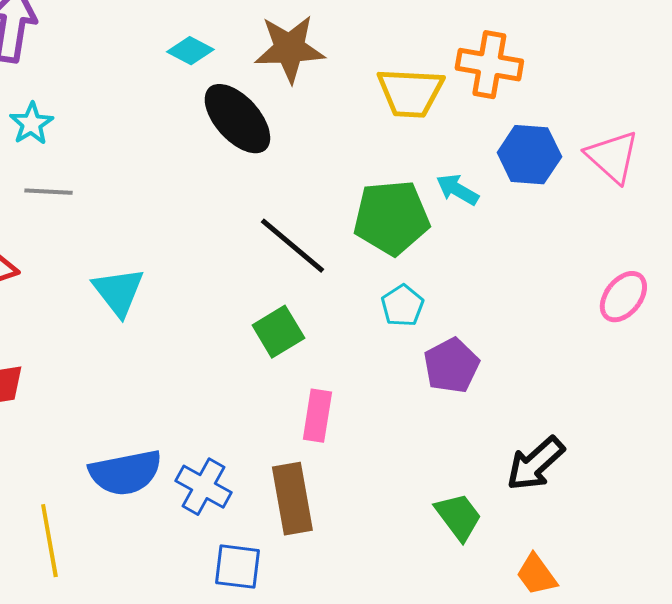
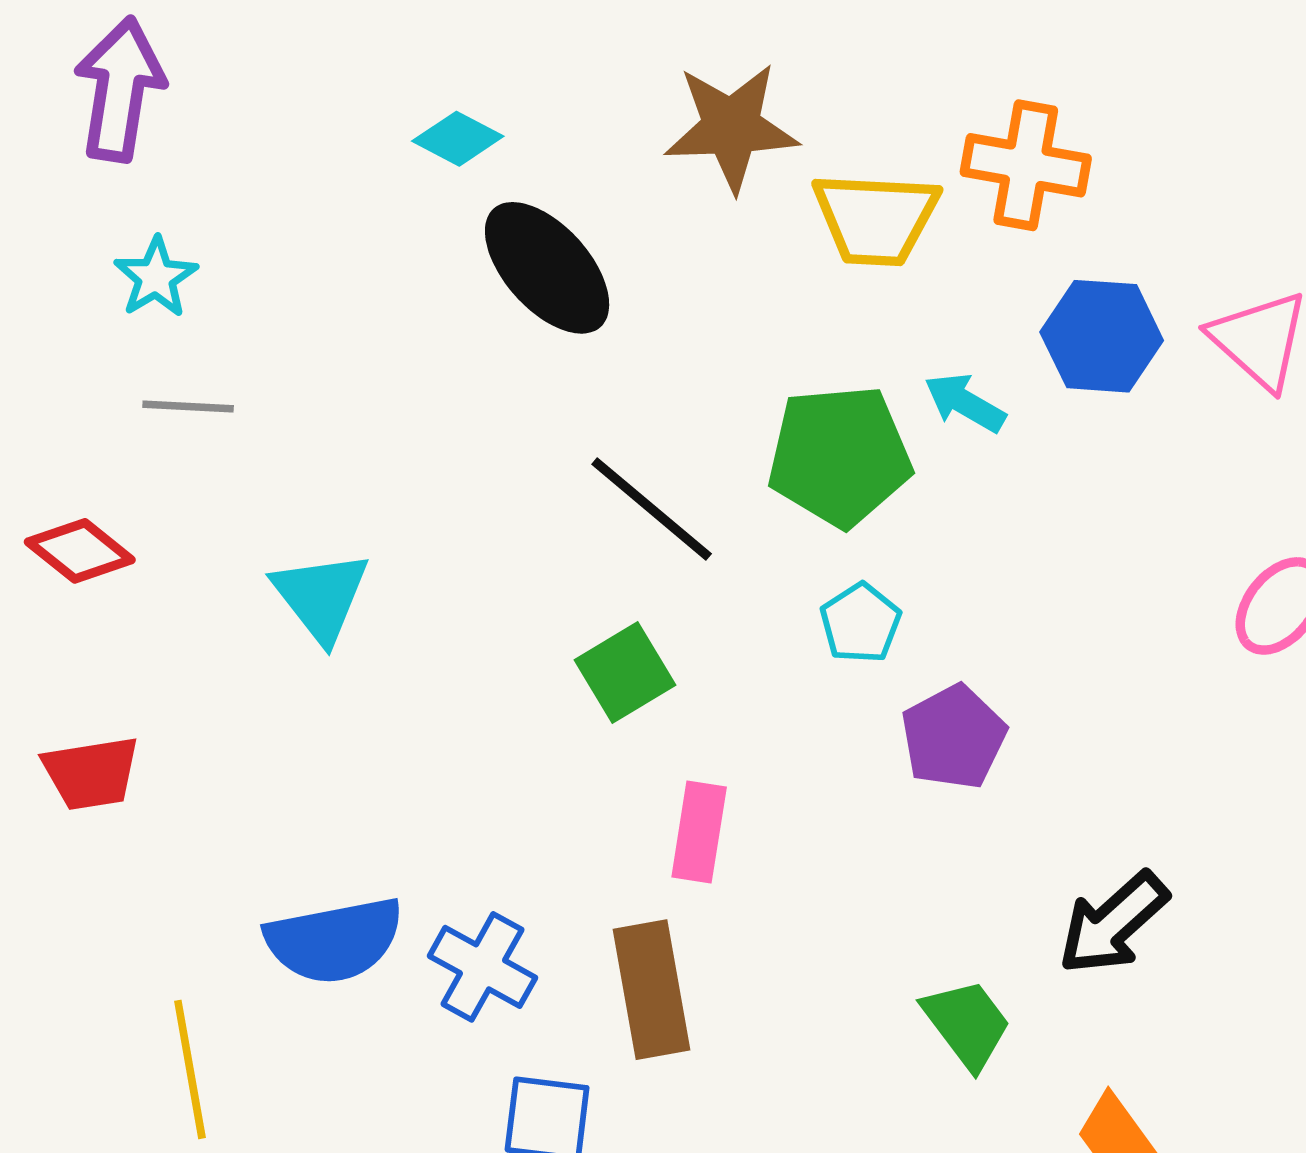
brown star: (289, 49) -> (731, 127), moved

